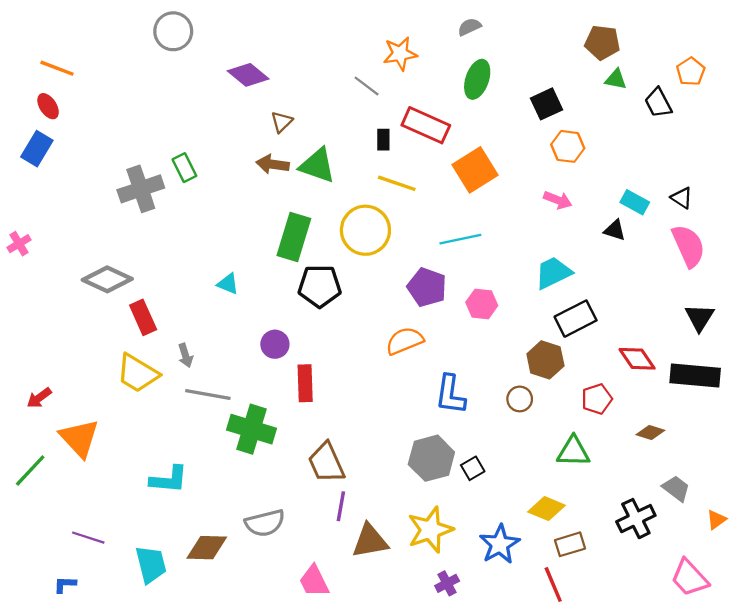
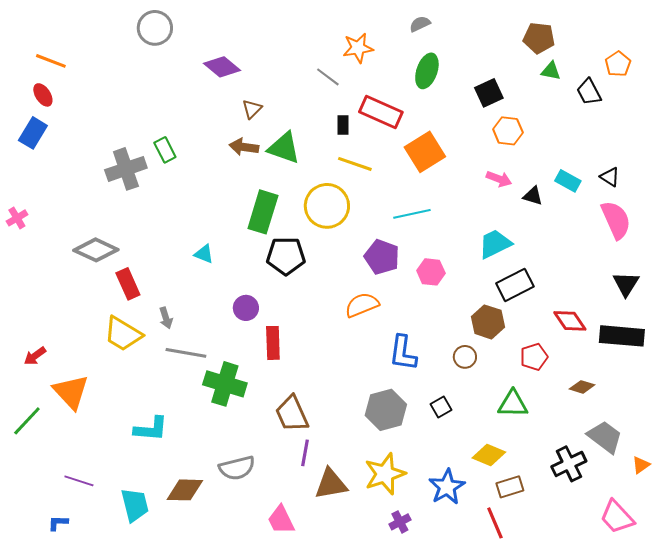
black triangle: (615, 230) -> (533, 196), moved
black square: (473, 468) -> (441, 407), moved
gray trapezoid: (676, 488) -> (605, 437), size x1.4

